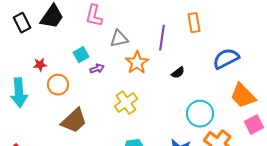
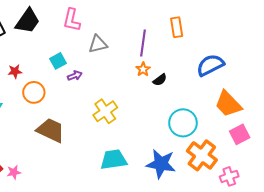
orange star: (137, 63) -> (143, 69), moved, size x0.6
brown trapezoid: (74, 121) -> (51, 130), turned -112

